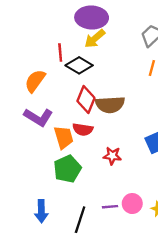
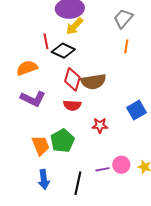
orange semicircle: (35, 81) -> (27, 68), turned 40
orange trapezoid: (64, 137) -> (41, 145), moved

